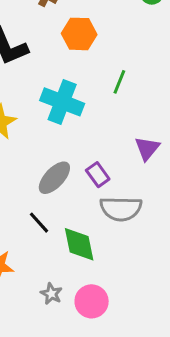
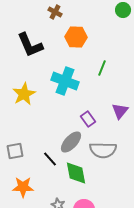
purple rectangle: (98, 175) -> (88, 119), moved
gray ellipse: (54, 178) -> (71, 142), moved

